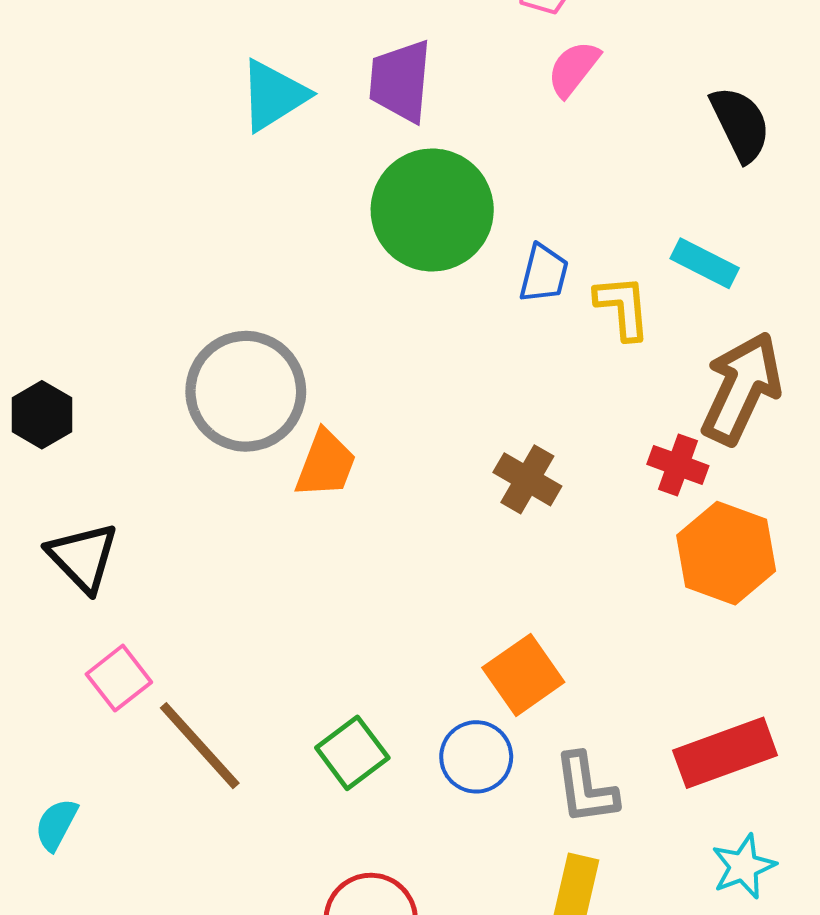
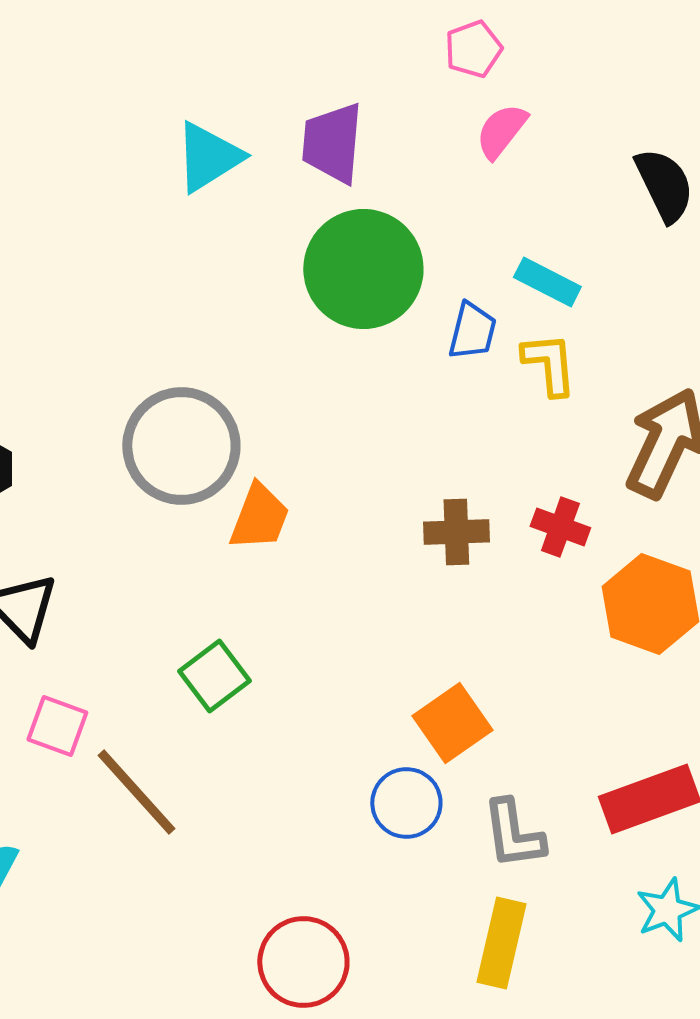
cyan rectangle: (705, 263) -> (547, 282), moved
red cross: (678, 465) -> (560, 527), moved
brown cross: (527, 479) -> (456, 532), turned -32
pink square: (119, 678) -> (57, 726), turned -32
green square: (352, 753) -> (214, 676), moved

